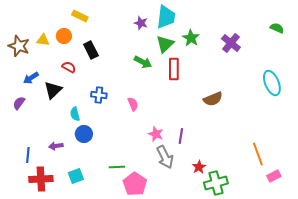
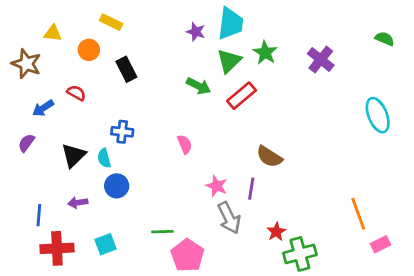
yellow triangle: (43, 40) -> (53, 33), moved
red semicircle: (69, 67) -> (76, 93), moved
red rectangle: (174, 69) -> (242, 96), turned 50
black triangle: (53, 90) -> (74, 155), moved
blue cross: (99, 95) -> (122, 132), moved
brown semicircle: (213, 99) -> (269, 157), moved, turned 54

